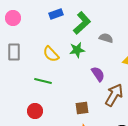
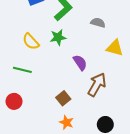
gray semicircle: (106, 38) -> (98, 23), moved
brown square: (82, 108) -> (63, 98), turned -32

